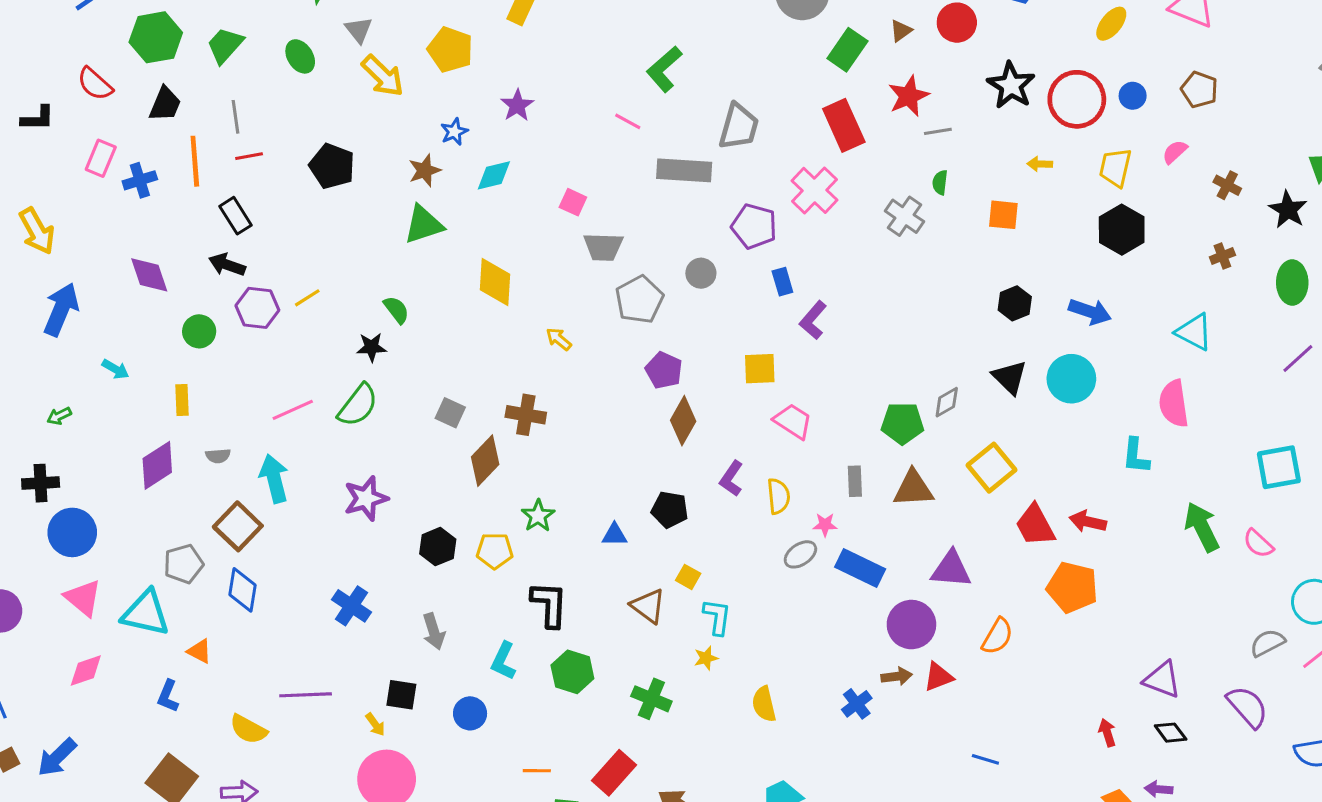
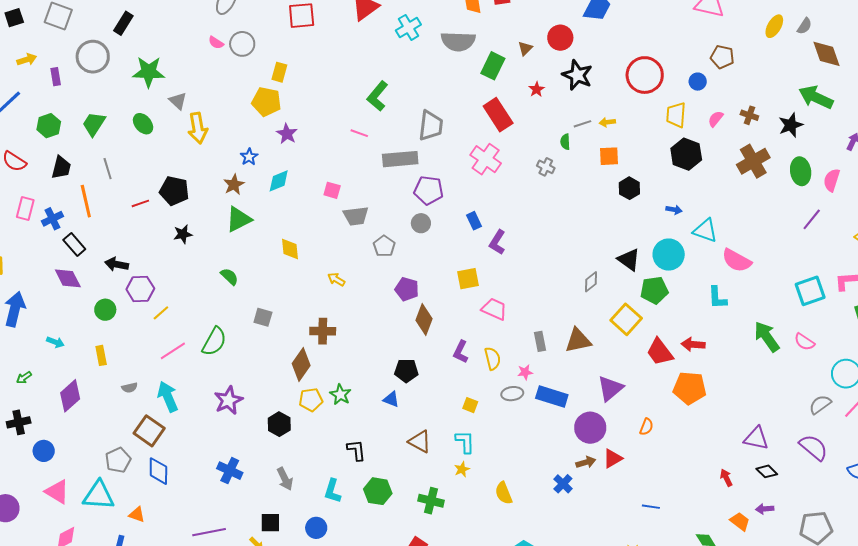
yellow ellipse: (1111, 24) -> (774, 26), moved
green hexagon: (156, 37) -> (49, 126), size x0.7
yellow pentagon: (450, 50) -> (266, 102), moved
yellow arrow: (383, 76) -> (198, 128), turned 44
black star: (1011, 85) -> (577, 75), moved
red star: (909, 96) -> (537, 89), size x0.6
blue circle: (1133, 96) -> (698, 82), moved
gray line: (938, 131) -> (582, 124), moved
pink semicircle: (1175, 152) -> (716, 119), moved
red line: (249, 156) -> (140, 203), moved
yellow arrow: (1040, 164) -> (607, 122), moved
black star: (1288, 210) -> (791, 125), turned 30
black rectangle: (235, 216) -> (74, 245), moved
gray cross: (904, 216) -> (546, 167), size x0.7
purple pentagon: (754, 226) -> (429, 190), moved
brown cross: (1222, 256) -> (753, 161), size x2.0
yellow diamond: (495, 282) -> (290, 249), size x0.7
yellow line: (307, 298) -> (161, 313), moved
gray pentagon: (639, 300) -> (384, 246), size x0.7
black hexagon: (1015, 303) -> (629, 188), moved
blue arrow: (1090, 312) -> (674, 210), size x0.6
cyan triangle: (1194, 332) -> (705, 231), moved
black star: (371, 347) -> (183, 234), moved
pink semicircle: (1174, 404) -> (737, 260), turned -44
gray square: (450, 413) -> (263, 317), moved
green pentagon: (902, 423) -> (654, 290), moved
purple diamond: (157, 465) -> (70, 396), moved
black pentagon: (670, 510) -> (406, 371), moved
blue circle: (72, 532) -> (44, 451), size x0.7
blue triangle: (614, 535) -> (391, 399), turned 30
yellow pentagon: (495, 551) -> (311, 400), moved
gray ellipse: (800, 554) -> (512, 394), turned 35
purple triangle: (951, 569) -> (610, 388), turned -36
yellow square: (688, 577) -> (470, 405), moved
black L-shape: (549, 604) -> (356, 450), size x0.7
orange semicircle: (997, 636) -> (646, 427), size x0.7

